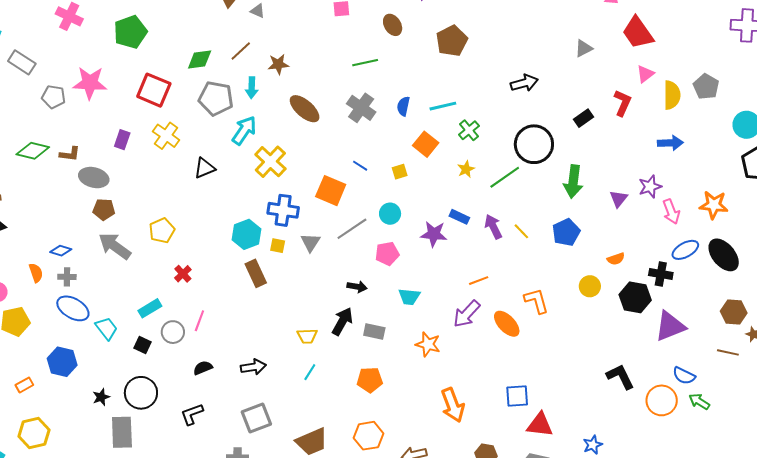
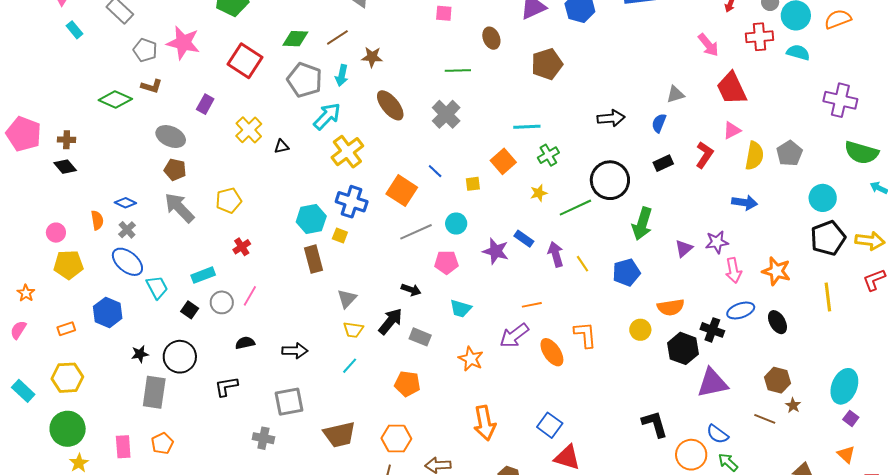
blue semicircle: (403, 106) -> (659, 123), moved
yellow cross: (166, 136) -> (249, 130), moved
brown L-shape: (70, 154) -> (152, 86), moved
black triangle: (205, 168) -> (281, 146), size x0.7
gray triangle: (311, 242) -> (347, 299), moved
black ellipse: (724, 255) -> (777, 322), size x0.7
orange semicircle: (616, 259) -> (671, 307), size x1.5
gray cross: (67, 277) -> (127, 230), turned 36
blue square: (517, 396) -> (550, 425), turned 30

